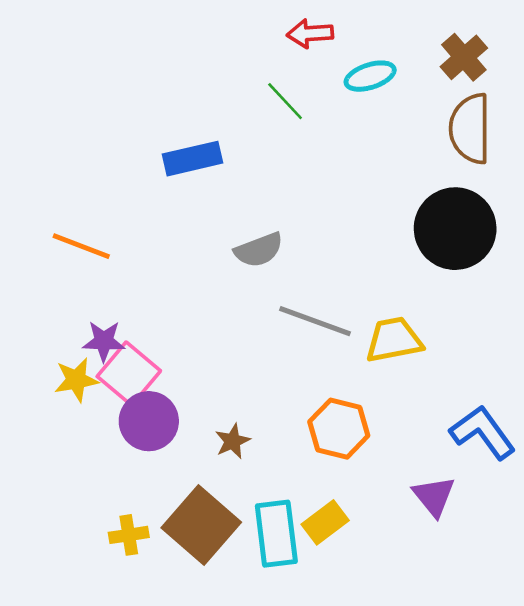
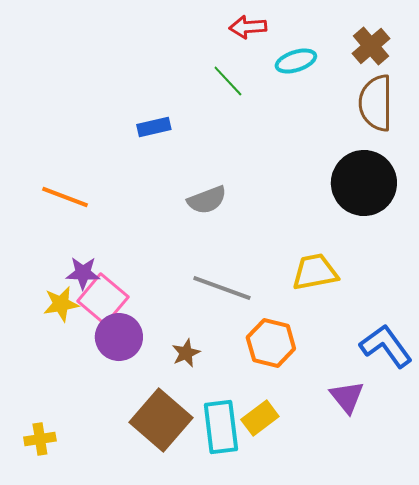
blue rectangle: (193, 159) -> (154, 127), size x0.7
gray line: (315, 321) -> (222, 288), moved
yellow cross: (129, 535) -> (40, 439), moved

